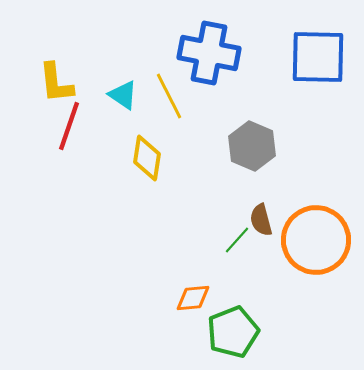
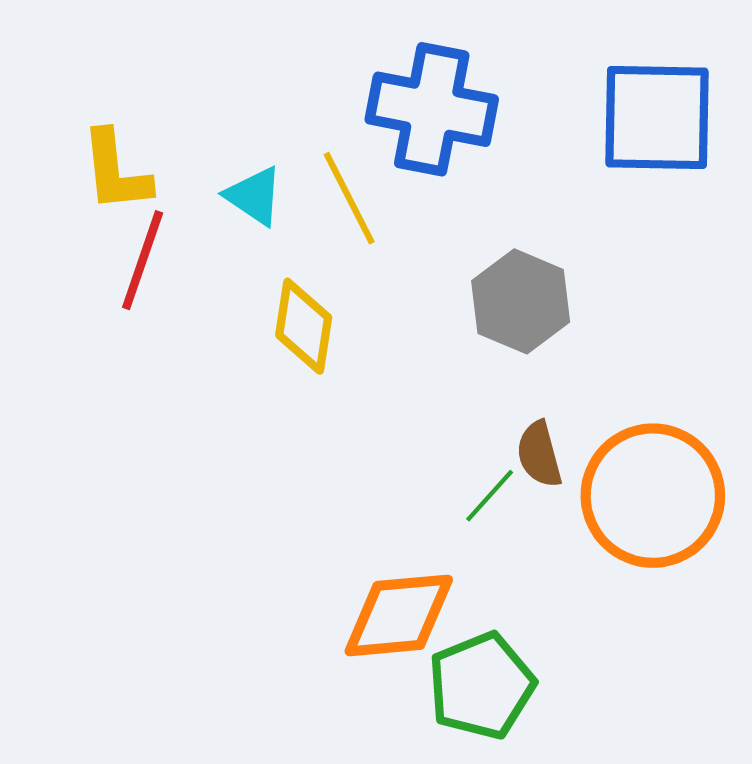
orange diamond: (193, 298) -> (399, 615), size x1.6

